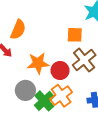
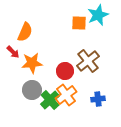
orange square: (75, 35) -> (79, 23), moved
orange star: (38, 63) -> (32, 63), moved

